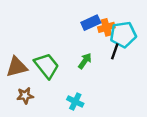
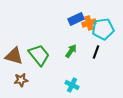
black line: (115, 51) -> (96, 52), moved
brown triangle: (17, 67) -> (14, 56), turned 30
cyan cross: (75, 102) -> (72, 85), moved

